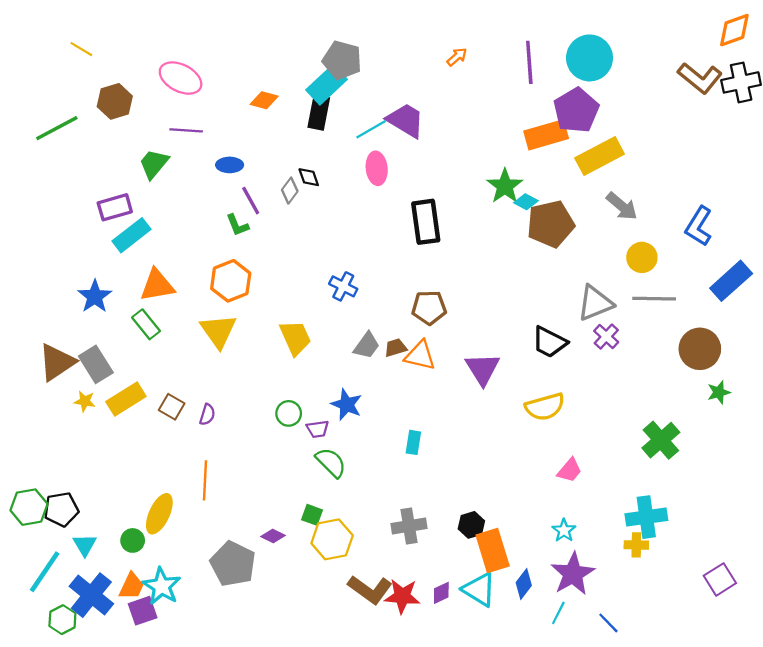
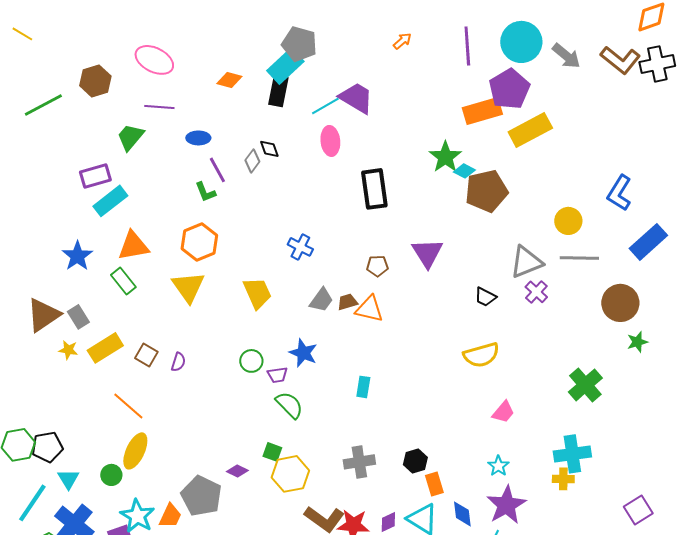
yellow line: (81, 49) -> (22, 34), moved
gray arrow: (622, 206) -> (566, 56), moved
brown pentagon: (429, 308) -> (377, 266), size x0.7
black trapezoid: (549, 342) -> (485, 297), size x0.7
gray rectangle: (96, 364) -> (78, 317), size x0.7
purple triangle: (483, 369) -> (427, 253), moved
orange line: (205, 480) -> (128, 406), moved, turned -52
orange rectangle: (493, 551) -> (434, 484), size x0.6
blue diamond: (524, 584) -> (462, 514), turned -44
orange trapezoid: (131, 586) -> (170, 516), moved

